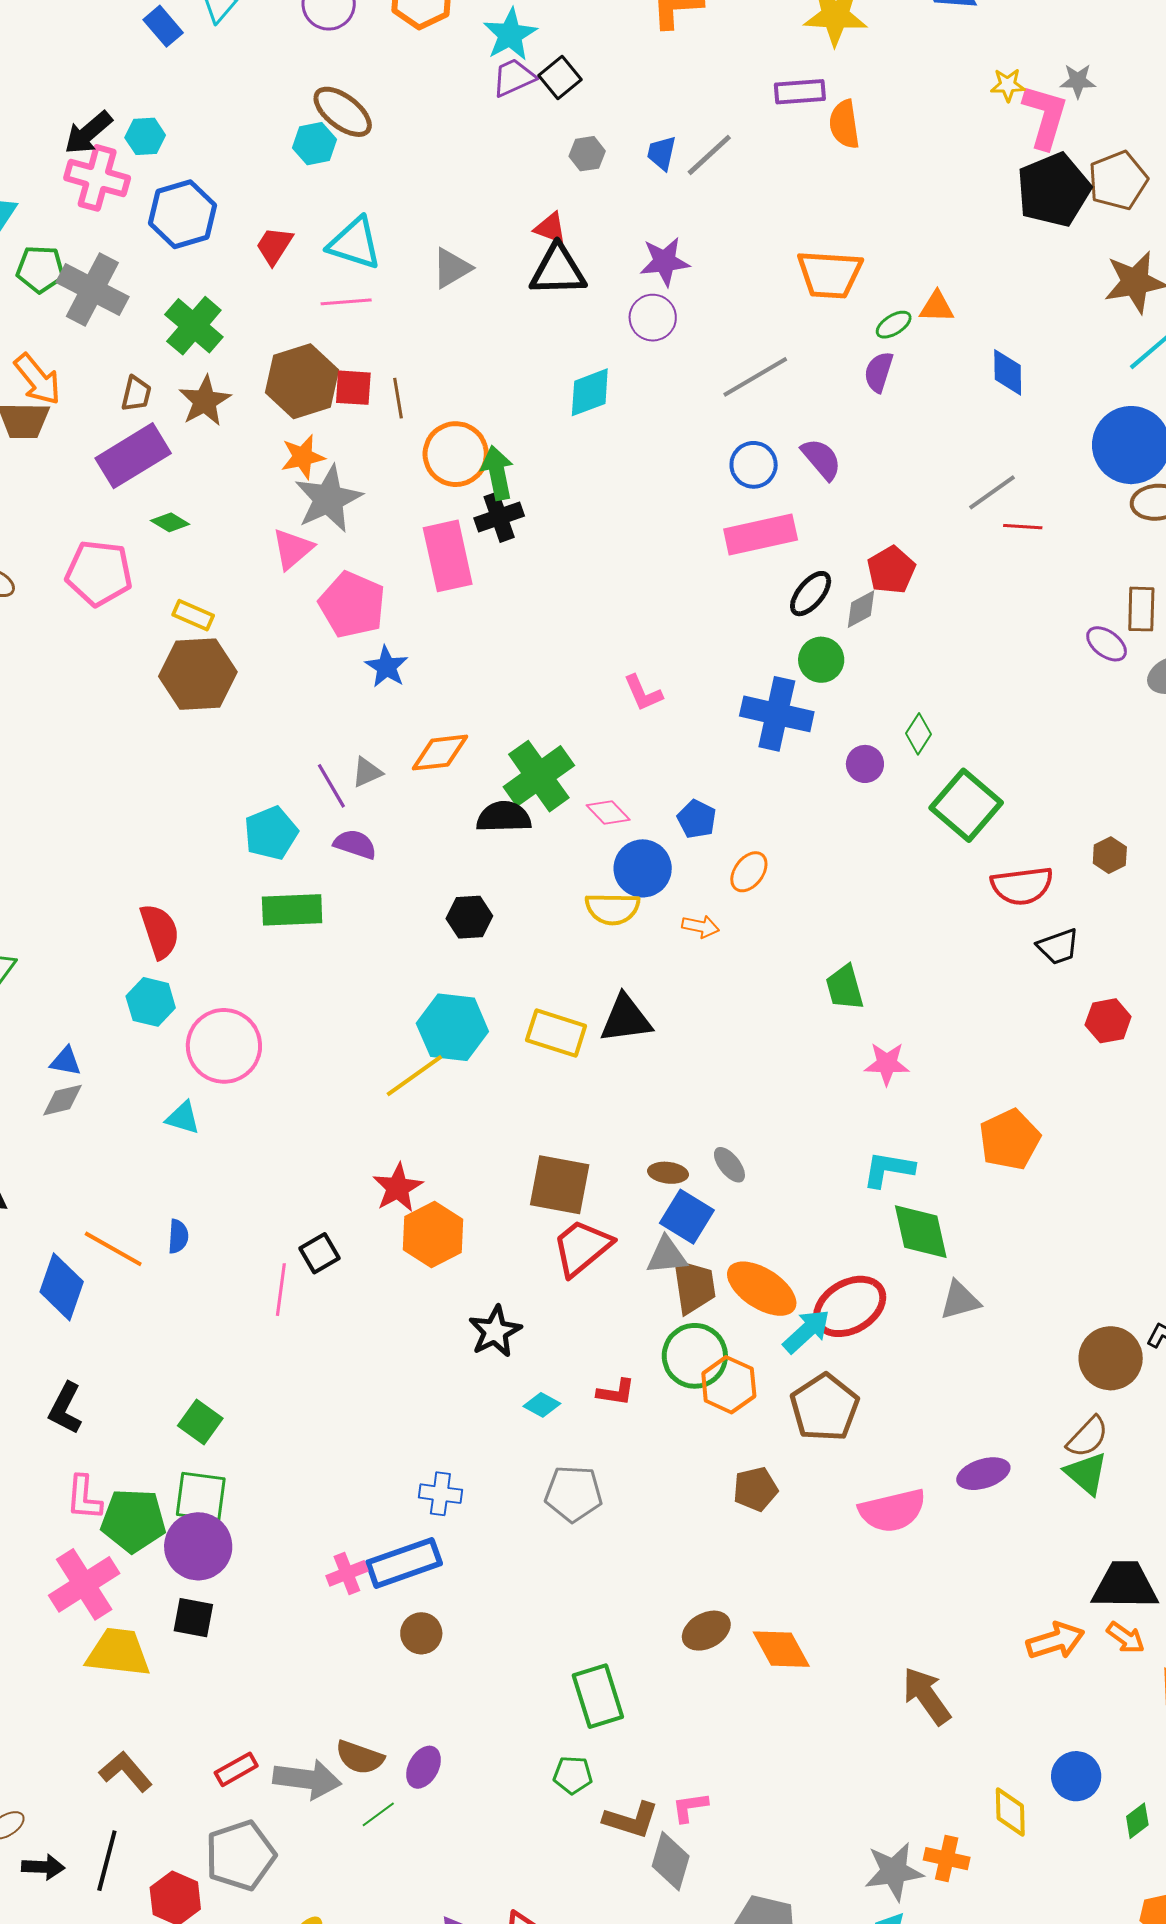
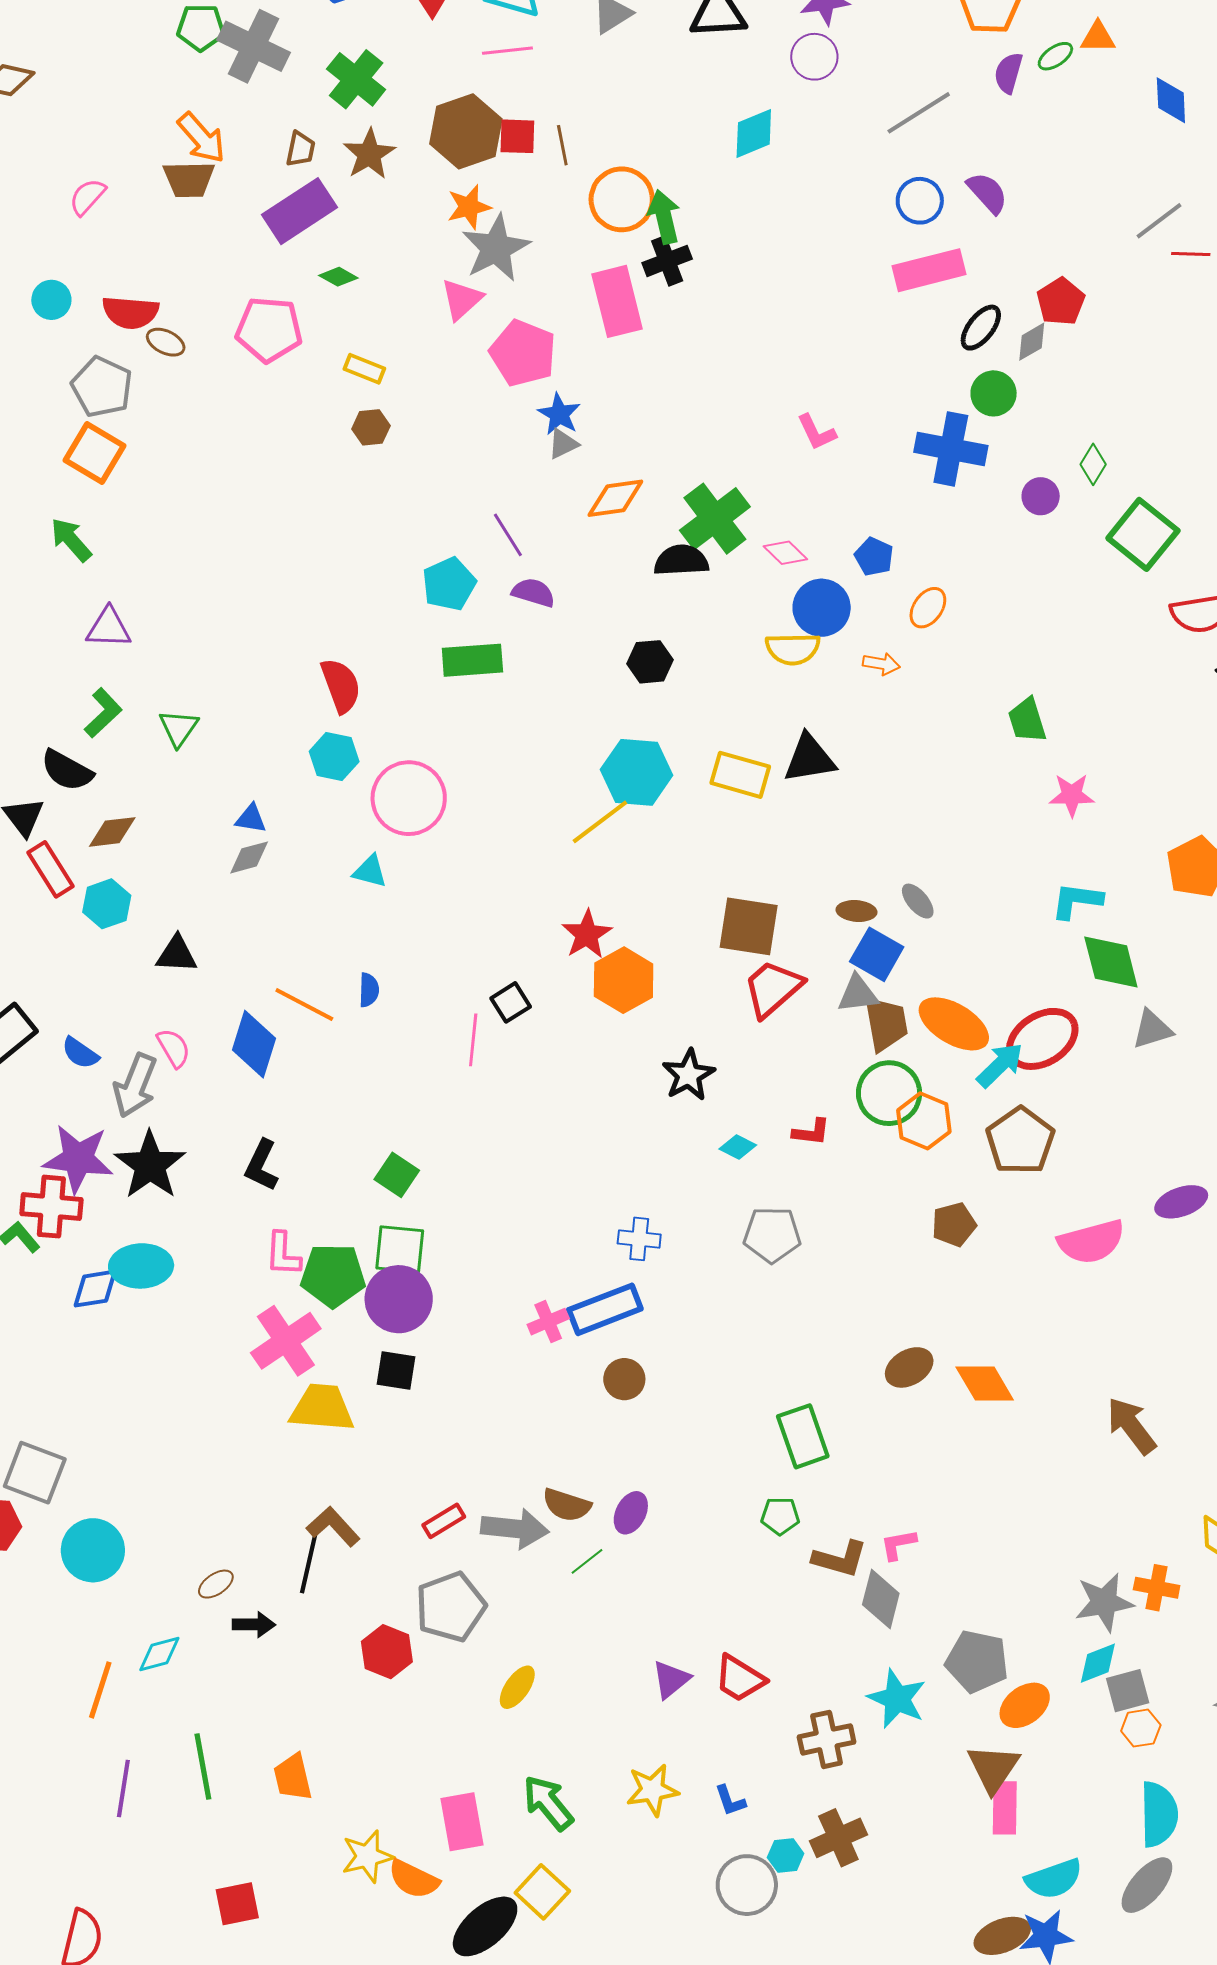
purple semicircle: (879, 372) -> (1008, 73), moved
brown hexagon: (198, 674) -> (371, 427), size x0.5
gray triangle: (367, 772) -> (563, 444), moved
black line: (107, 1861) -> (309, 1563), moved

